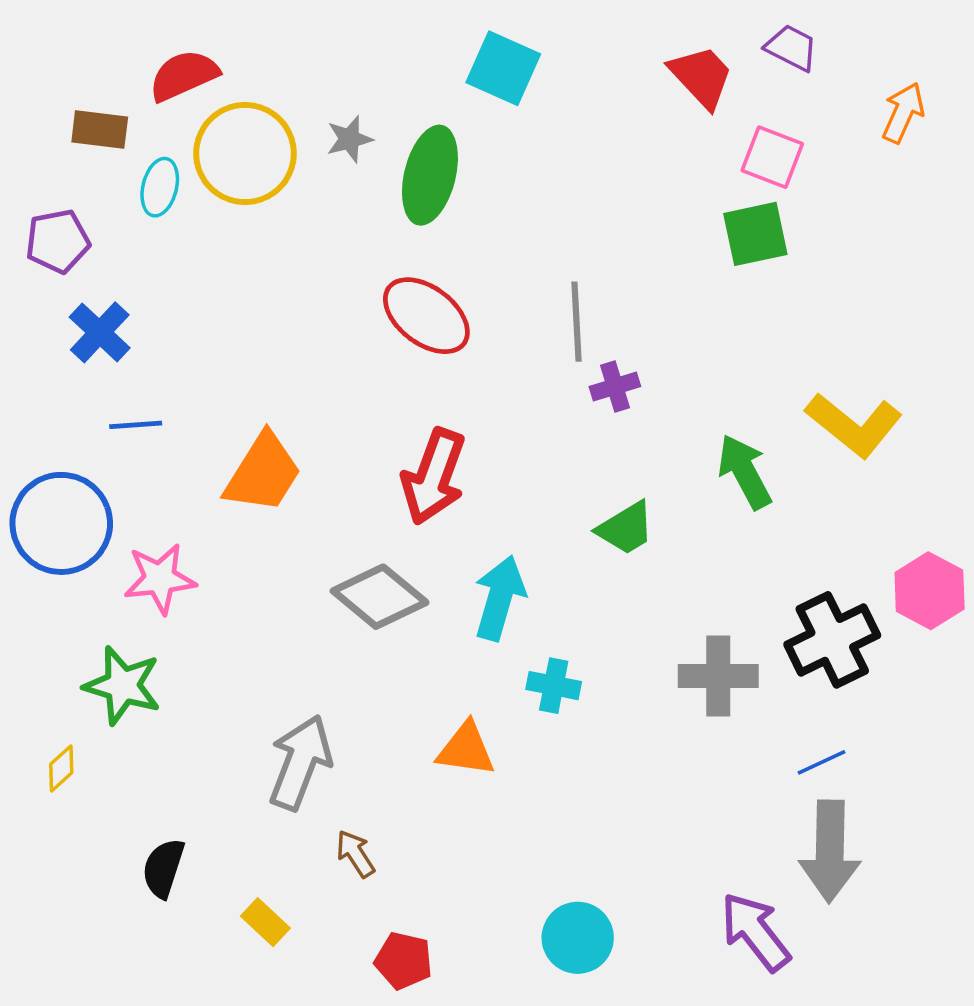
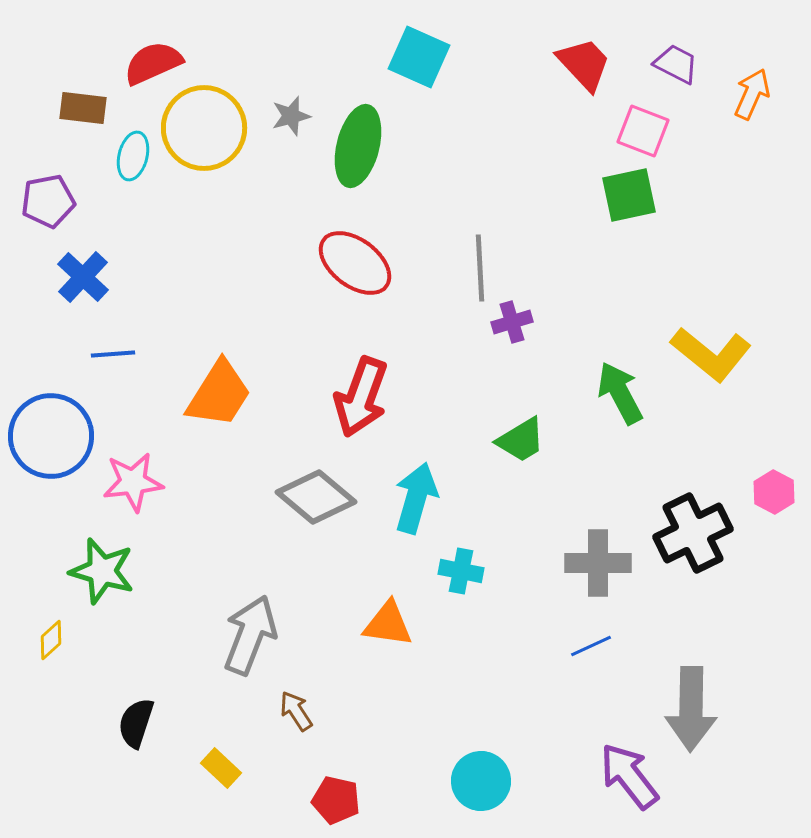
purple trapezoid: (791, 48) -> (676, 64), moved
pink hexagon: (930, 591) -> (774, 492), size x0.7
blue line: (821, 762) -> (591, 646), moved

